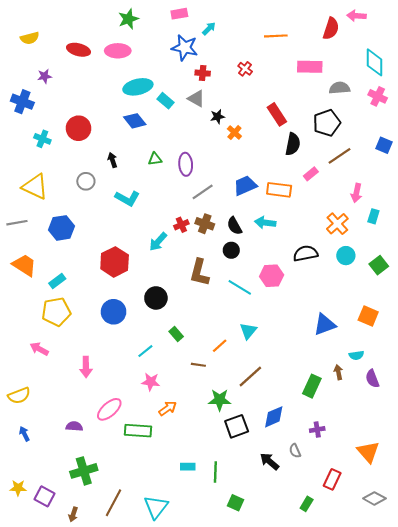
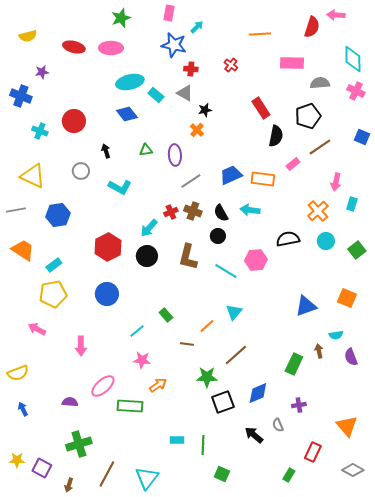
pink rectangle: (179, 14) -> (169, 13), turned -70
orange cross: (234, 132) -> (197, 130), moved
black circle: (156, 298) -> (147, 256), moved

